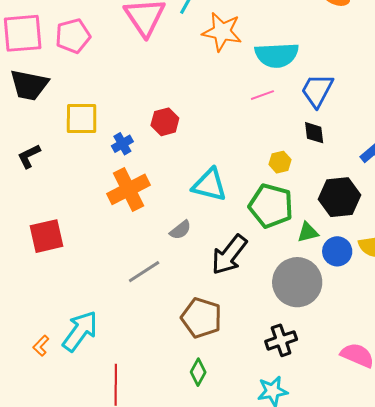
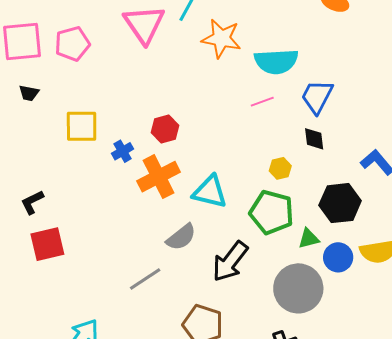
black trapezoid: (29, 85) -> (29, 93), size x0.5
black L-shape: (29, 156) -> (32, 202), moved
orange cross: (128, 189) -> (159, 177), moved
gray semicircle: (180, 230) -> (181, 237), size x1.4

